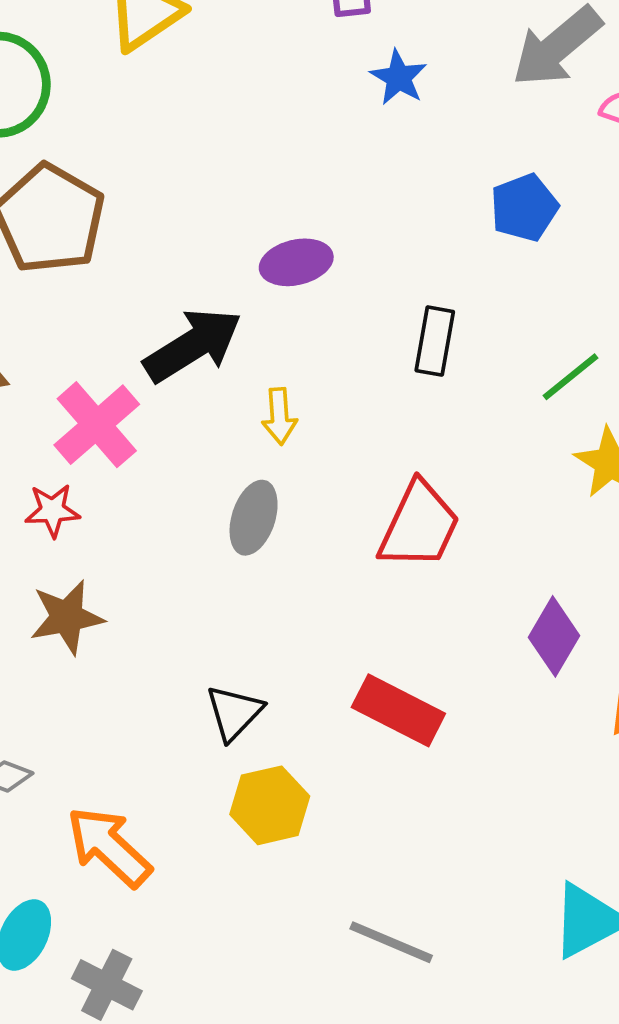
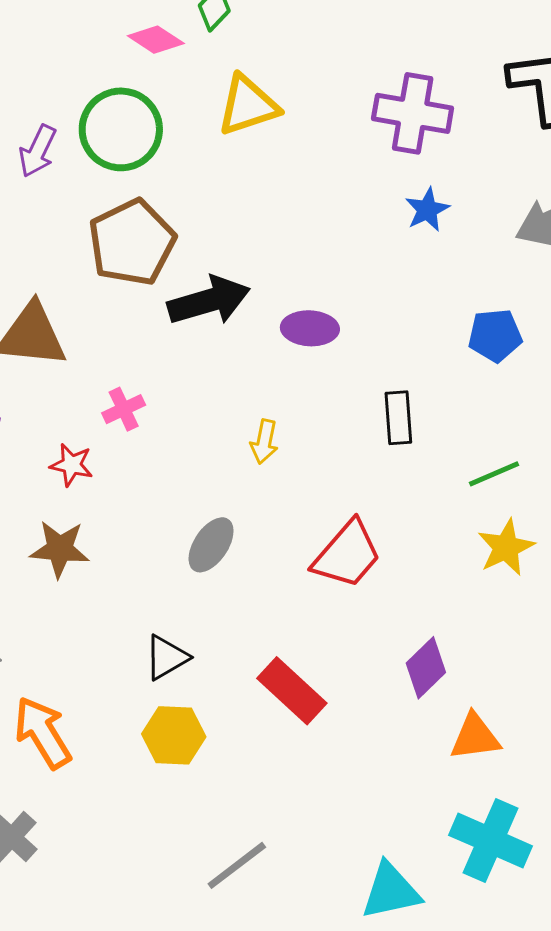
black rectangle: (435, 341) -> (398, 418), turned -30
black arrow: (193, 345) -> (209, 301), moved
pink cross: (97, 425) -> (124, 409), size x0.6
gray ellipse: (254, 518) -> (211, 545), moved
gray line: (391, 942) -> (237, 865), turned -76

